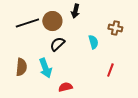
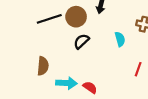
cyan arrow: (45, 68) -> (66, 83), moved, turned -66
red semicircle: (65, 87) -> (90, 87), turned 48

